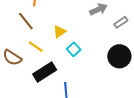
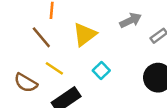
yellow triangle: (59, 32) -> (85, 34), moved, size x1.5

